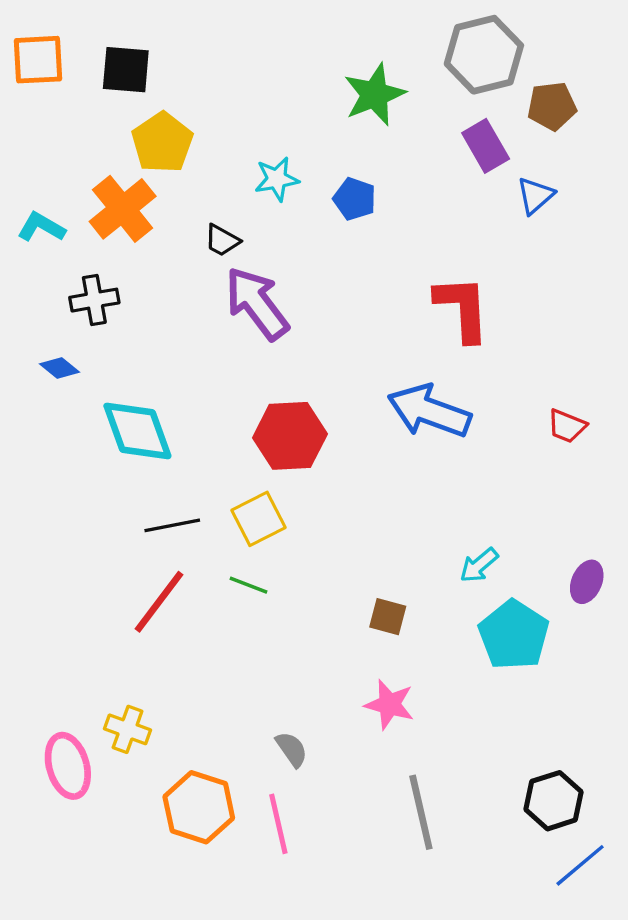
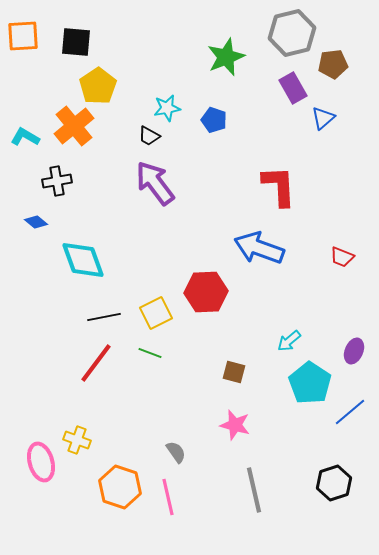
black trapezoid: (222, 240) -> (149, 136), moved
red hexagon: (290, 436) -> (206, 292), moved
blue line: (580, 865) -> (350, 412), moved

